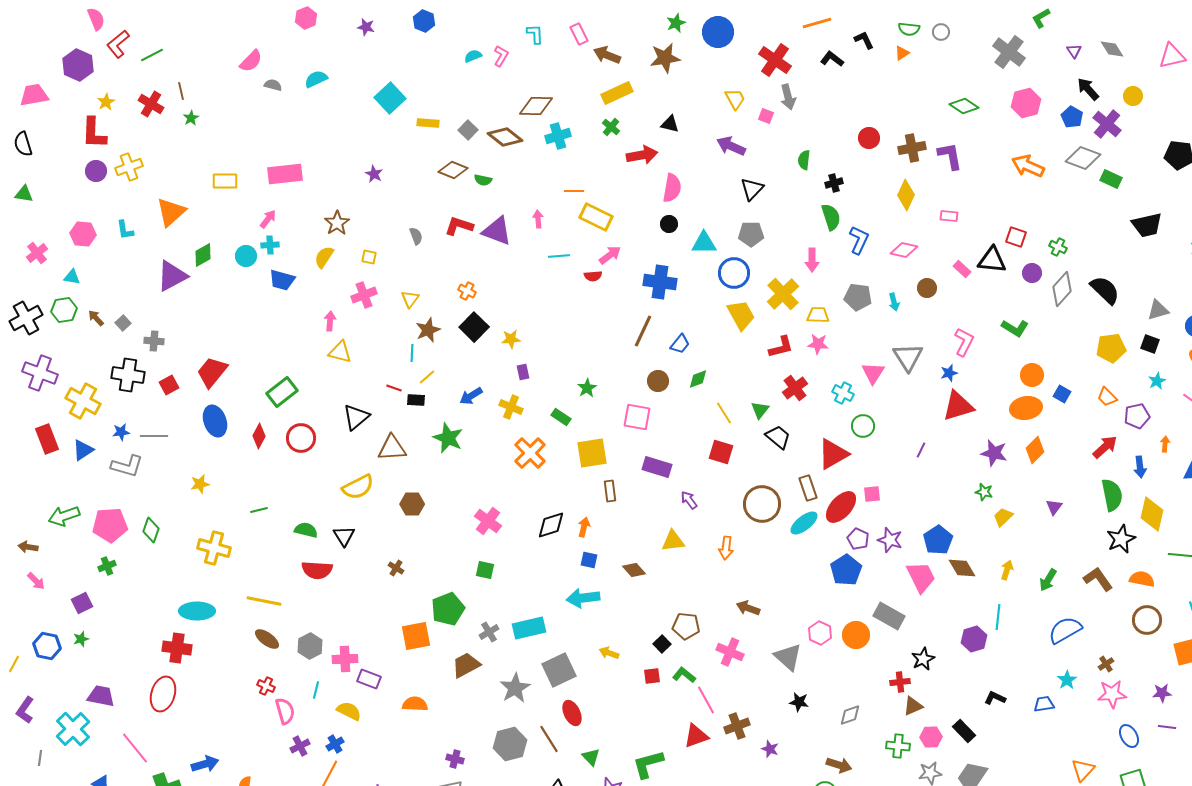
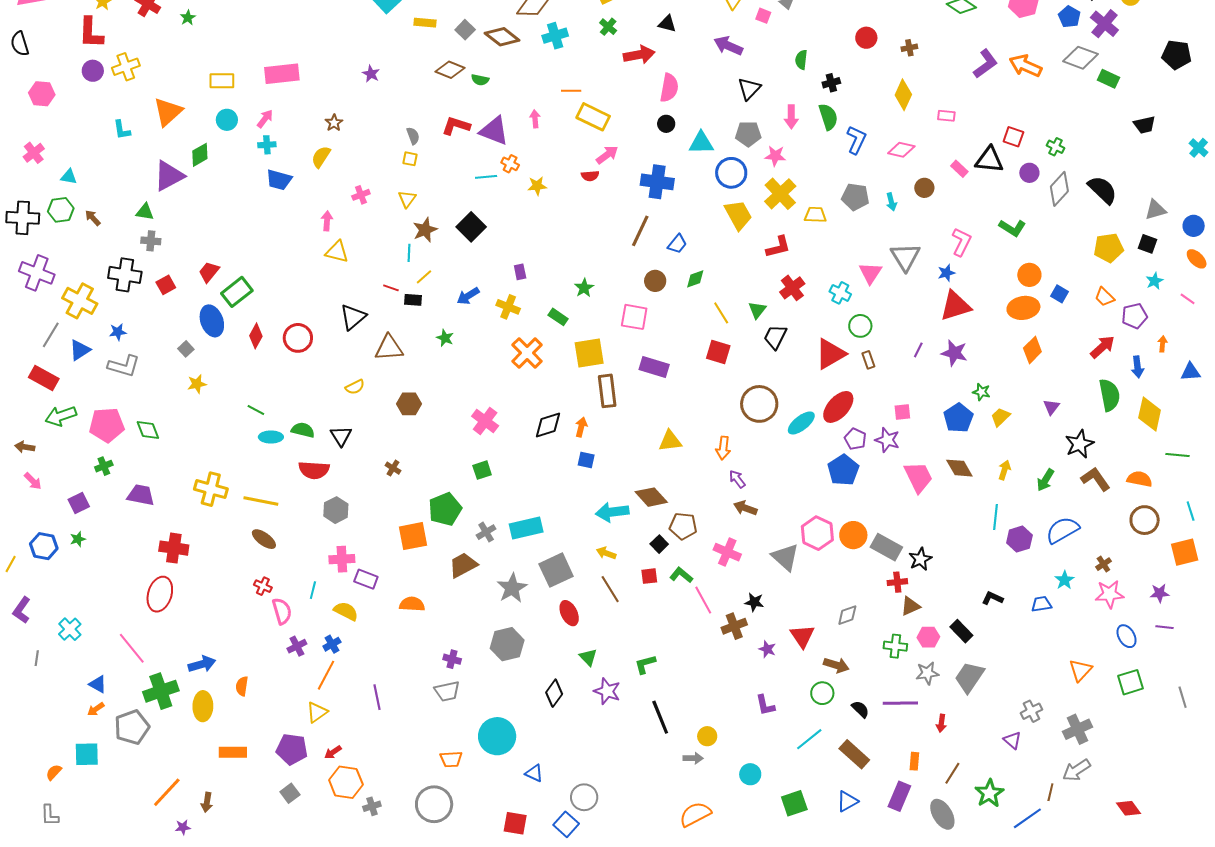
brown cross: (912, 148) -> (909, 48), size x0.6
purple L-shape: (950, 156) -> (985, 64), moved, turned 64
green triangle: (24, 194) -> (145, 212), moved
brown star: (337, 223) -> (334, 123), size x0.7
black trapezoid: (1147, 225) -> (1145, 125), size x0.7
pink hexagon: (83, 234) -> (42, 94), moved
cyan circle: (246, 256) -> (227, 120), moved
cyan line: (559, 256) -> (486, 177), moved
yellow square: (369, 257) -> (410, 159), moved
pink arrow: (812, 260) -> (791, 117), moved
orange cross: (467, 291) -> (510, 164), moved
pink cross: (364, 295) -> (361, 195), size x0.7
black cross: (26, 318) -> (23, 218), turned 32
gray square: (123, 323) -> (186, 349), moved
yellow star: (511, 339) -> (537, 186), moved
pink star: (818, 344) -> (775, 156), moved
red trapezoid: (212, 372) -> (209, 272), size x0.7
green rectangle: (282, 392) -> (237, 292), moved
gray line: (154, 436) -> (51, 335), moved, turned -60
black trapezoid: (778, 437) -> (775, 337), turned -104
green star: (448, 438) -> (445, 338), size x0.6
red rectangle: (47, 439) -> (44, 378), moved, turned -40
purple star: (994, 453) -> (954, 353), moved
yellow semicircle: (358, 487) -> (355, 387), size x0.6
brown rectangle: (808, 488) -> (868, 360), moved, size x0.7
brown rectangle: (610, 491) -> (607, 391), size x1.5
pink square: (872, 494) -> (902, 412), moved
purple arrow: (689, 500) -> (737, 479), moved
green line: (259, 510) -> (256, 410), turned 42
green diamond: (151, 530) -> (148, 430), turned -40
black star: (1121, 539) -> (1079, 444), moved
blue pentagon: (938, 540) -> (958, 418), moved
yellow cross: (214, 548) -> (211, 489), moved
green square: (485, 570) -> (482, 470), turned -30
brown diamond: (634, 570) -> (651, 497), moved, size x1.4
cyan arrow: (583, 598) -> (612, 512), moved
cyan ellipse: (197, 611) -> (271, 437), moved, size x0.7
gray rectangle: (889, 616) -> (886, 547), moved
pink hexagon: (820, 633) -> (817, 533), size x1.4
purple hexagon: (974, 639) -> (1019, 539), moved
gray hexagon: (310, 646) -> (336, 510), moved
purple trapezoid: (101, 696) -> (141, 495), moved
black star: (799, 702) -> (754, 602), moved
cyan cross: (73, 729) -> (70, 629), size x0.7
red triangle: (696, 736) -> (802, 636), moved, turned -44
brown line: (549, 739) -> (610, 589), moved
green L-shape: (648, 764) -> (645, 664), size x0.7

